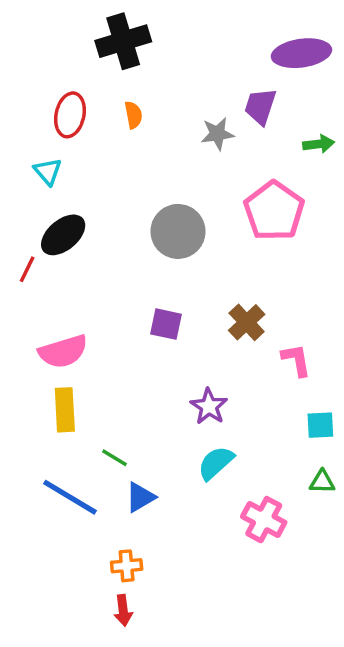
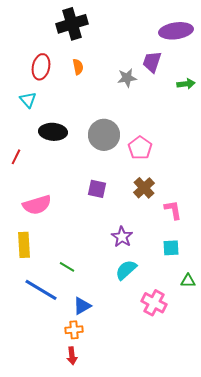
pink pentagon: (274, 211) -> (140, 148), moved, size x0.7
black ellipse: (63, 235) -> (53, 132), moved, turned 44
yellow rectangle: (65, 410) -> (24, 245), moved
cyan square: (320, 425) -> (171, 248), moved
blue triangle: (140, 497) -> (82, 306), moved

